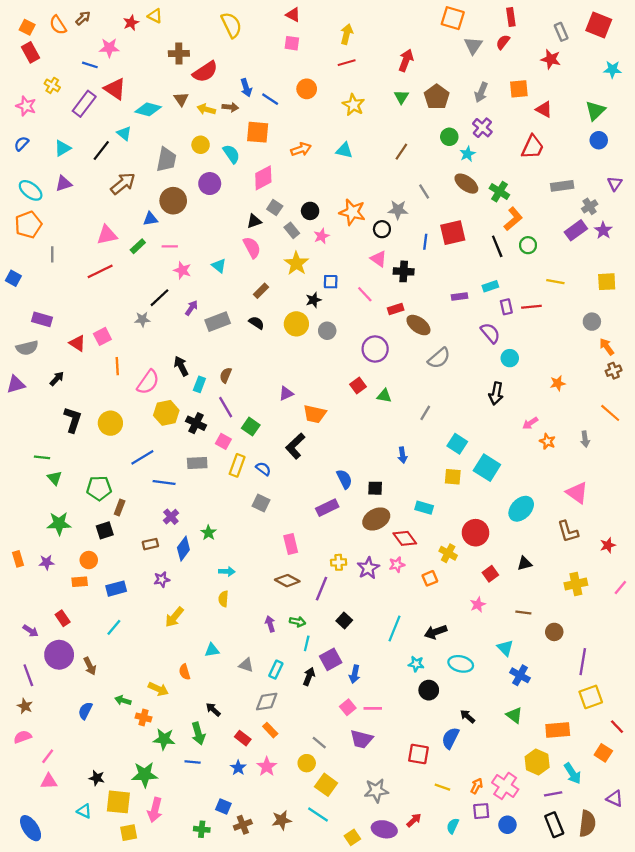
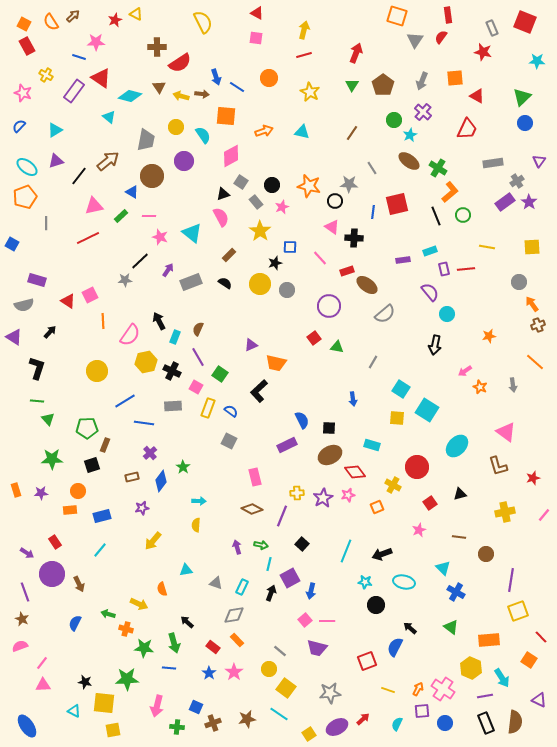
black line: (101, 150) -> (79, 176), moved
blue triangle: (150, 219) -> (132, 192), turned 40
cyan triangle: (219, 266) -> (192, 233), size x1.5
purple triangle: (16, 384) -> (14, 337), turned 48
black L-shape: (73, 420) -> (37, 368), moved
red square: (418, 754) -> (367, 661), turned -30
pink arrow: (155, 810) -> (157, 706), moved
purple ellipse: (384, 829) -> (337, 727), turned -40

